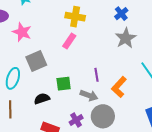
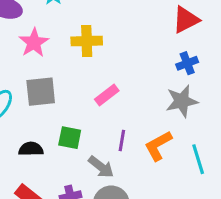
yellow cross: (75, 17) -> (87, 41), moved, turned -30
pink rectangle: (69, 41) -> (107, 95), moved
orange L-shape: (119, 87) -> (158, 146), moved

